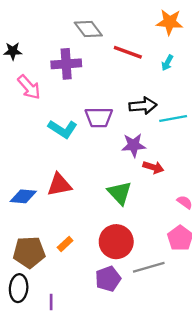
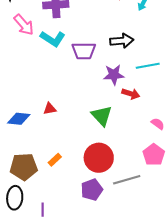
cyan line: (173, 119) -> (148, 66), moved
cyan L-shape: (63, 129) -> (53, 39), moved
red triangle: (59, 185) -> (50, 109), size x0.6

